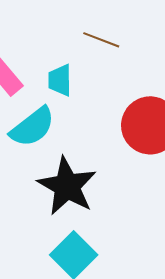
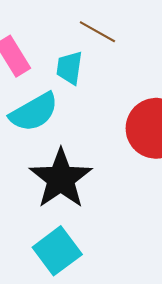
brown line: (101, 40) -> (97, 32), moved

